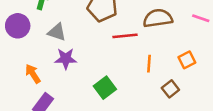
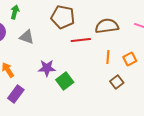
purple star: (66, 59) -> (47, 68), moved
orange line: (149, 64) -> (108, 57), moved

